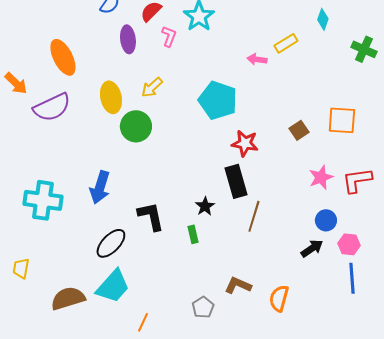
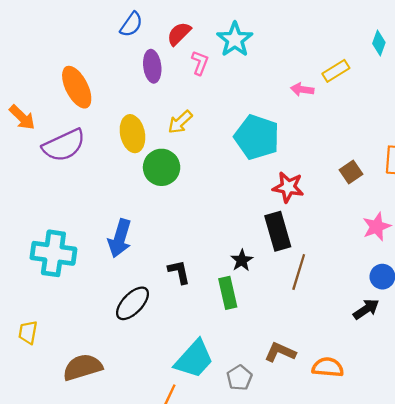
black L-shape: (151, 216) -> (179, 272), size x0.7
green rectangle: (193, 234) -> (228, 293), size x1.5
cyan trapezoid: (113, 286) -> (194, 359), moved
orange semicircle: (279, 298) -> (328, 367), turned 80

